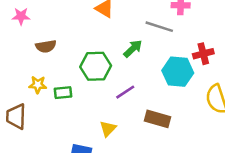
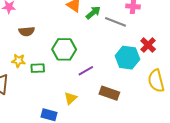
green arrow: (133, 49) -> (93, 13), moved
red cross: (203, 54) -> (148, 45), turned -35

